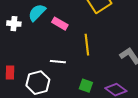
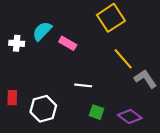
yellow line: (87, 45) -> (123, 59), moved, turned -35
white line: (58, 62) -> (83, 85), moved

